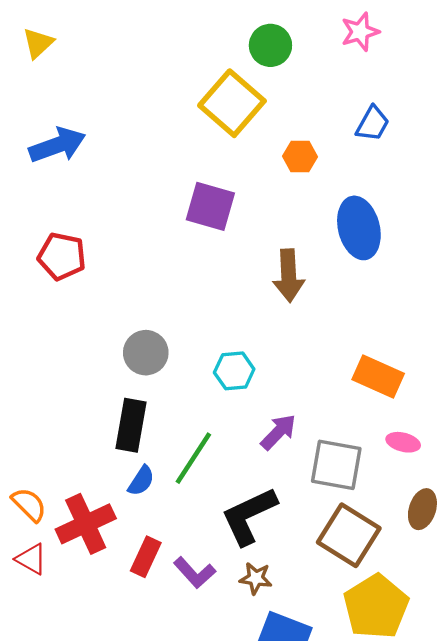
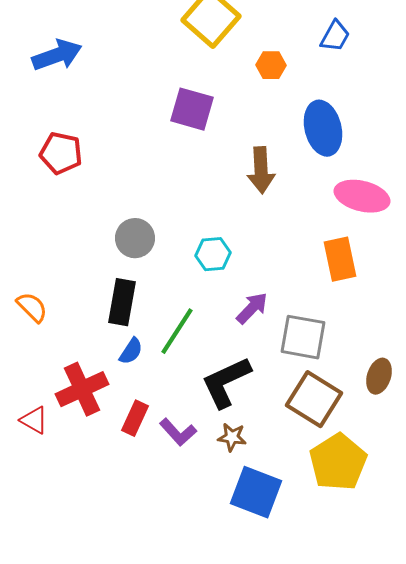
orange rectangle: (378, 376) -> (340, 259), turned 54
pink ellipse: (403, 442) -> (362, 196), moved, size x1.8
orange semicircle: (29, 505) -> (32, 307), moved

